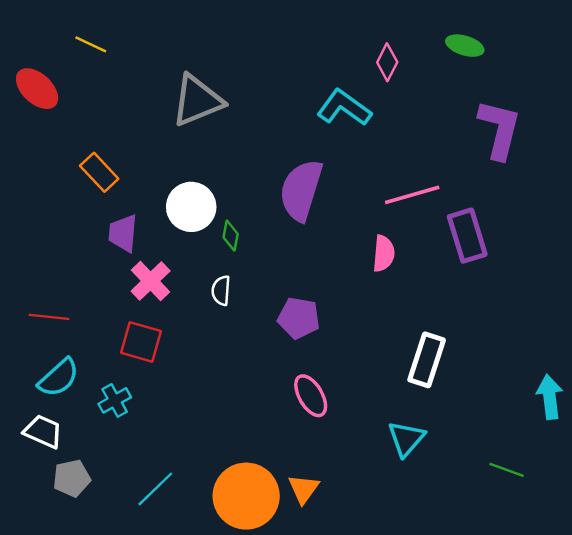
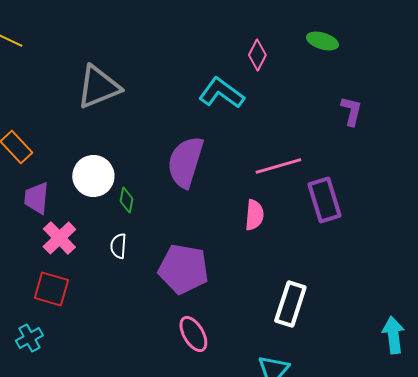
purple L-shape: (499, 129) -> (351, 111), size x0.6
purple pentagon: (299, 318) -> (183, 269), size x1.4

